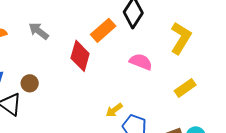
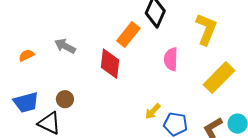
pink semicircle: (141, 62) -> (171, 59), turned -100
yellow rectangle: (185, 88) -> (219, 78), size x1.5

